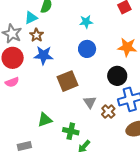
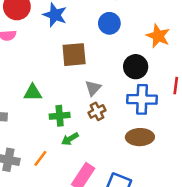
brown cross: (108, 112) -> (97, 111), moved
green cross: (71, 131) -> (60, 116), turned -35

